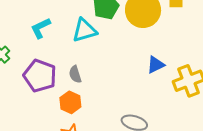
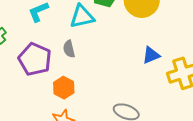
gray semicircle: (75, 74) -> (69, 49), moved

